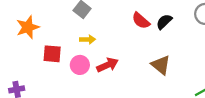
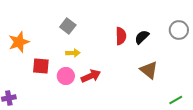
red semicircle: (141, 21) -> (121, 36), turned -132
brown triangle: (161, 65) -> (149, 70), moved

